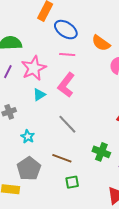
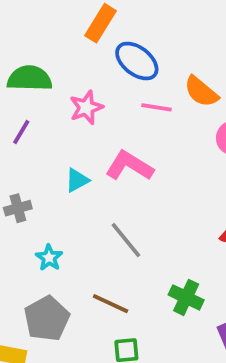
pink line: (67, 55) -> (157, 107), moved
pink star: (34, 68) -> (86, 107), moved, size x0.7
pink L-shape: (66, 85) -> (129, 166), turned 80

